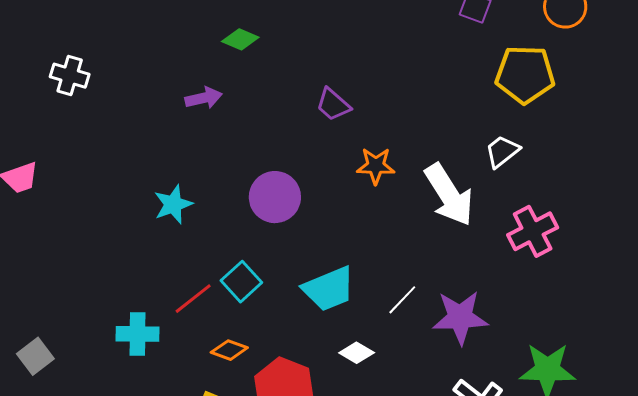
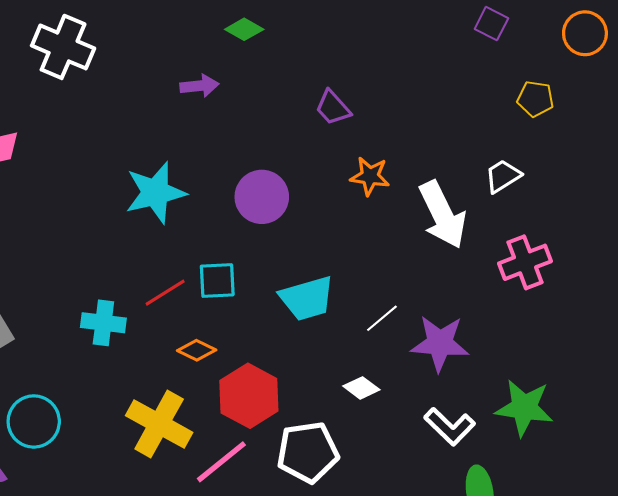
yellow pentagon: (525, 74) -> (535, 99), size x0.6
white cross: (70, 76) -> (63, 47), size x1.5
cyan star: (173, 204) -> (155, 193), size x1.5
cyan square: (241, 282) -> (217, 281), turned 33
white diamond: (357, 353) -> (361, 388), moved

